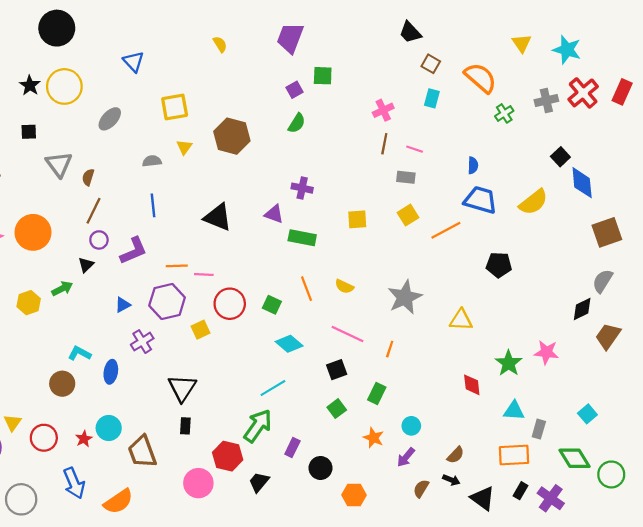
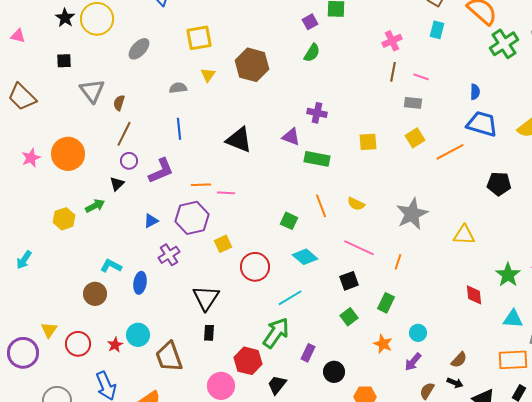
green cross: (504, 113) -> (504, 44), size x1.6
red circle: (230, 304) -> (255, 267), moved

